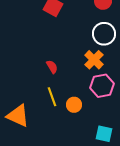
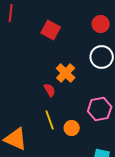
orange cross: (94, 60) -> (66, 73), moved

